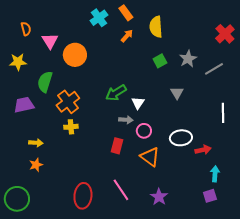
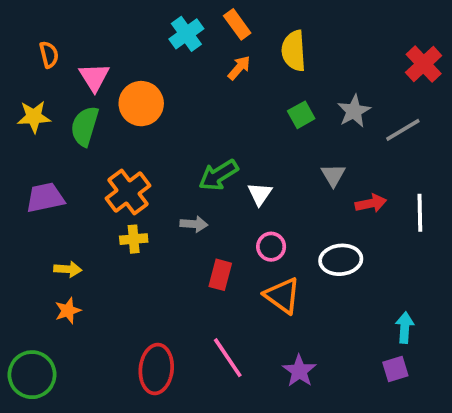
green semicircle: (45, 82) -> (85, 126), moved
gray arrow: (126, 120) -> (194, 224), moved
red arrow: (203, 150) -> (371, 203), moved

